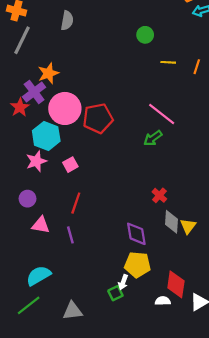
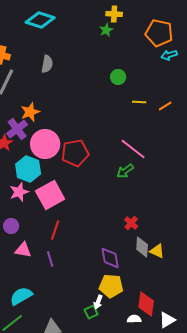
orange line: (197, 67) -> (165, 106), turned 40
pink square: (70, 165) -> (50, 195), size x2.0
yellow triangle: (188, 226) -> (157, 251), turned -42

